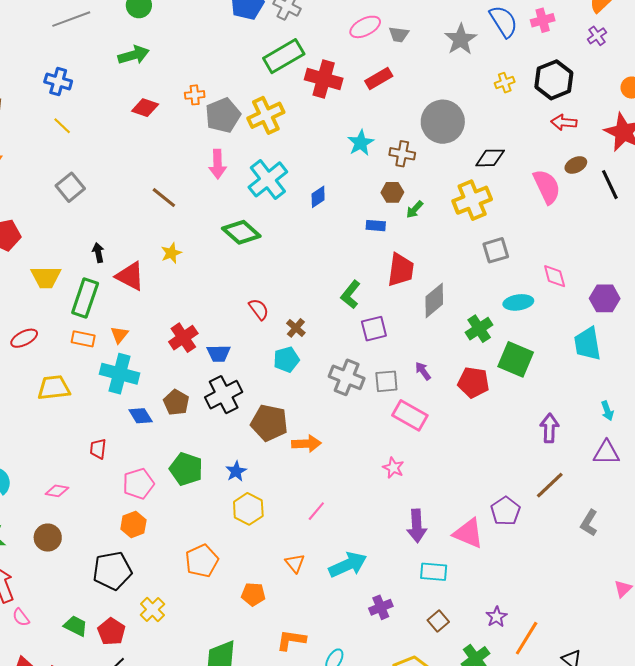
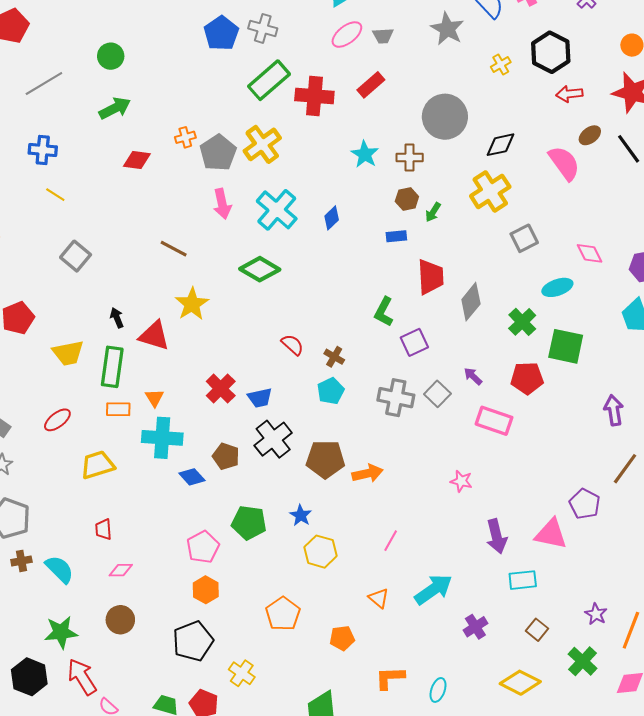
yellow star: (171, 253) -> (192, 304), size x1.5
gray square: (386, 381) -> (437, 394), turned -30
pink rectangle: (410, 415) -> (494, 421), moved
red trapezoid: (98, 449) -> (103, 529), moved

